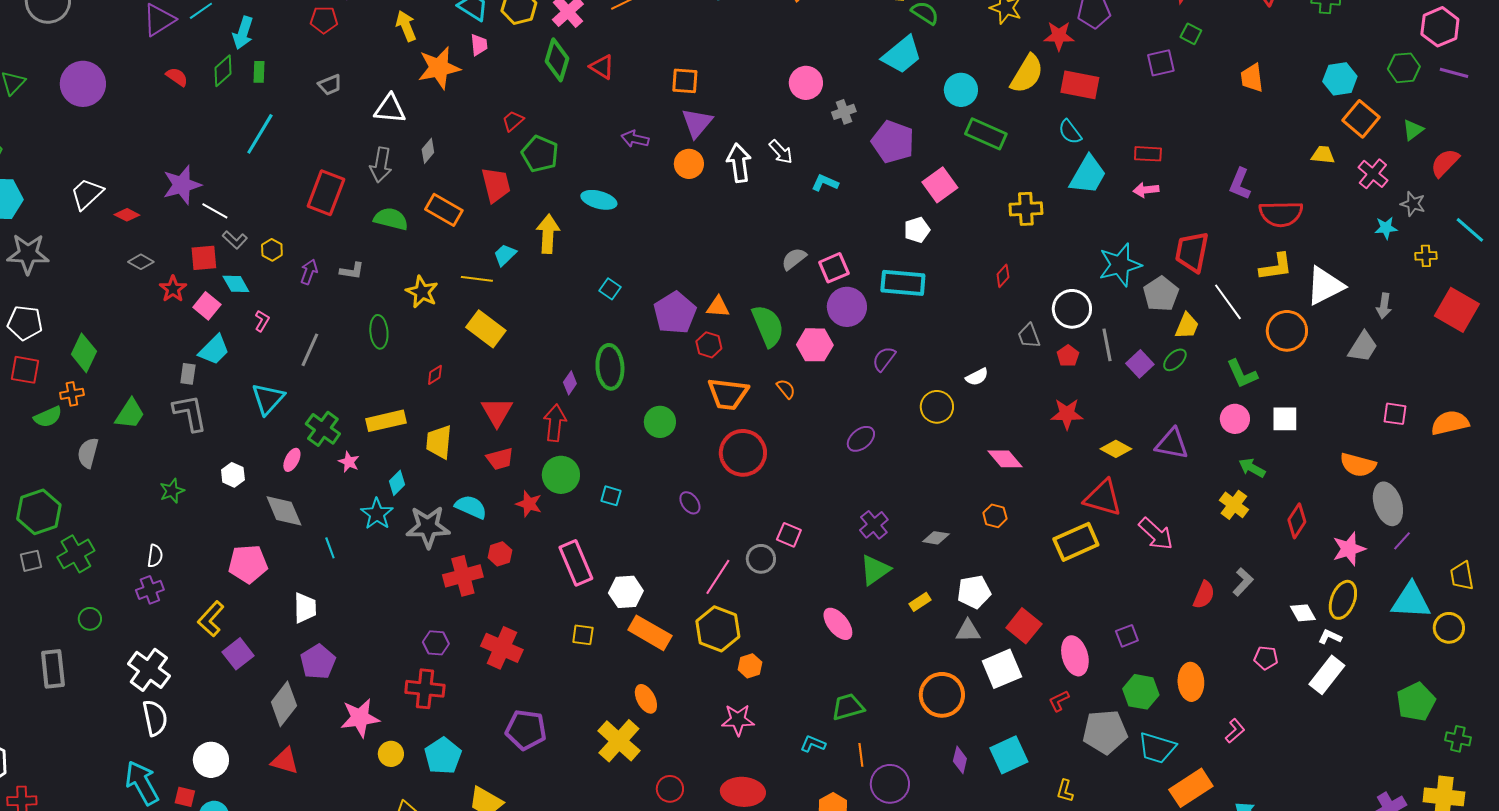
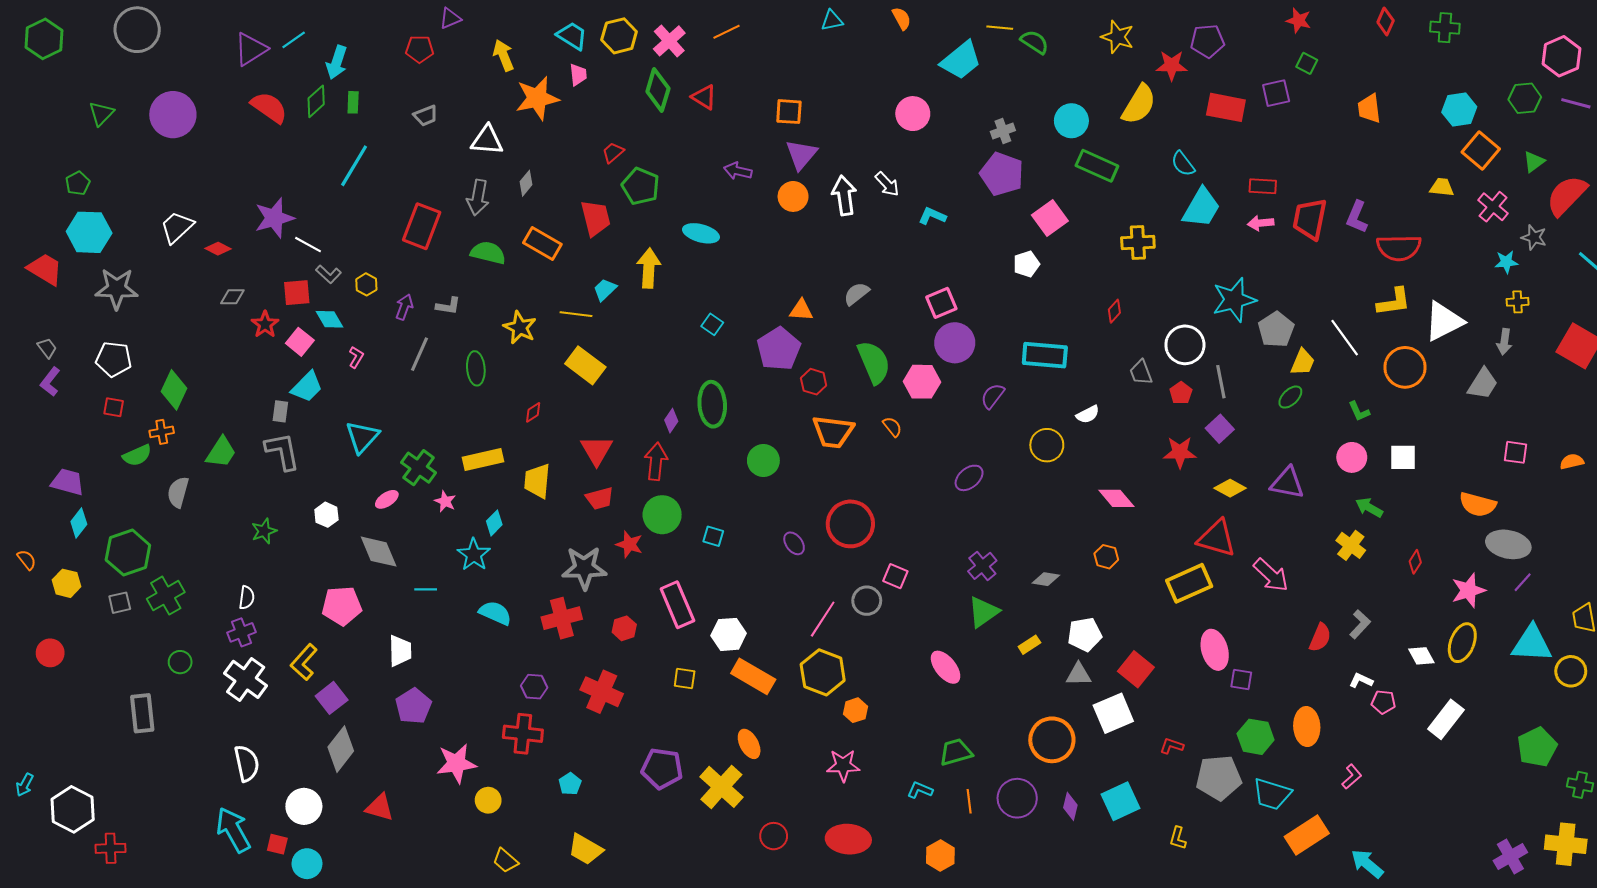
cyan trapezoid: (902, 55) -> (961, 60), moved
red semicircle: (177, 77) -> (269, 107), size x1.6
red rectangle: (1080, 85) -> (1226, 107), moved
gray cross: (844, 112) -> (1003, 131), moved
red semicircle: (1445, 163) -> (1567, 195), size x1.4
red trapezoid: (1192, 252) -> (1310, 219), moved
yellow cross: (1426, 256) -> (1518, 302), moved
gray semicircle: (794, 259) -> (857, 294), moved
gray diamond: (141, 262) -> (232, 297), turned -30
cyan rectangle: (903, 283) -> (1045, 355), moved
orange triangle: (718, 307) -> (801, 310), moved
gray line: (310, 350) -> (420, 354), moved
purple square: (1140, 364) -> (1220, 429), moved
red square: (25, 370) -> (114, 407), size x0.7
green L-shape: (1242, 374) -> (1359, 411), size x0.7
orange semicircle: (1450, 423) -> (1572, 462), size x0.6
red circle: (743, 453) -> (850, 524), moved
pink ellipse: (292, 460) -> (387, 499), turned 30
gray ellipse: (1388, 504) -> (1508, 544), turned -60
cyan semicircle: (471, 507) -> (495, 613), moved
red diamond: (1297, 521) -> (1415, 562), size x0.7
gray star: (428, 527) -> (584, 568), moved
cyan line: (330, 548) -> (426, 589), turned -70
red hexagon: (500, 554) -> (624, 628), moved
purple square: (1127, 636) -> (1241, 679), turned 30
white L-shape: (1330, 637) -> (1361, 680), moved
pink ellipse: (1075, 656) -> (1215, 650), moved
white cross: (149, 670) -> (246, 679), moved
red L-shape: (1059, 701) -> (1172, 746), turned 45
gray diamond: (284, 704) -> (341, 749), moved
purple pentagon: (526, 730) -> (662, 768), moved
cyan pentagon: (443, 756) -> (570, 784), moved, size x0.6
purple circle: (890, 784) -> (1017, 798), moved

